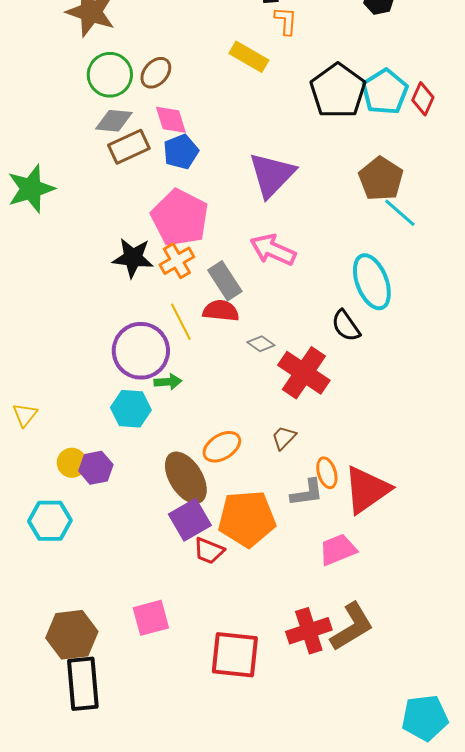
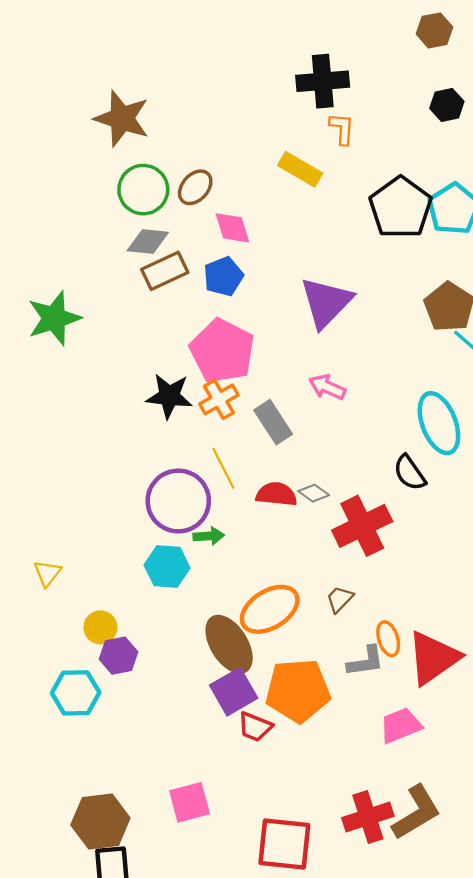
pink diamond: (171, 120) -> (232, 228), moved
pink arrow: (273, 250) -> (327, 387), size x0.7
red semicircle: (221, 311) -> (276, 494), moved
red cross: (304, 373) -> (362, 526), turned 30
orange ellipse: (222, 447) -> (270, 609), size x1.4
purple hexagon: (96, 468) -> (118, 656), moved

